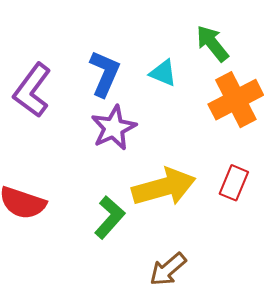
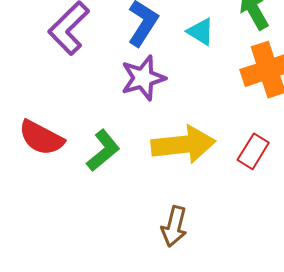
green L-shape: (110, 217) -> (103, 151), moved
brown arrow: (168, 269) -> (174, 226), turned -45

